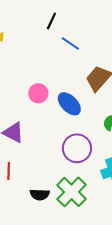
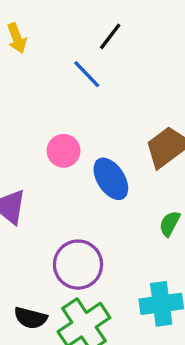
blue line: (70, 44) -> (87, 74), moved
purple circle: (77, 148) -> (78, 265), moved

